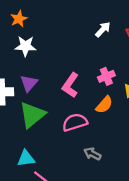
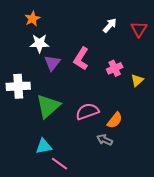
purple triangle: (29, 83) -> (52, 63), moved
pink L-shape: (70, 85) -> (81, 59), moved
orange semicircle: (104, 105) -> (115, 120), moved

